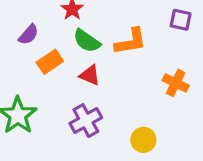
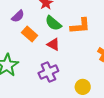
orange rectangle: (50, 62) -> (30, 34), turned 70

